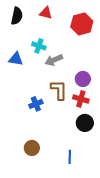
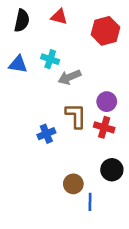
blue triangle: (16, 59) -> (18, 64), moved
black circle: (85, 123) -> (112, 170), moved
brown circle: (32, 148) -> (73, 184), moved

